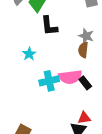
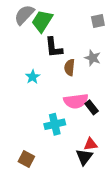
brown semicircle: (83, 50) -> (69, 67), moved
cyan cross: (49, 81) -> (55, 124), moved

